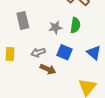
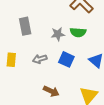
green semicircle: (75, 25) -> (78, 32), turned 84
brown arrow: (48, 69) -> (51, 91), moved

